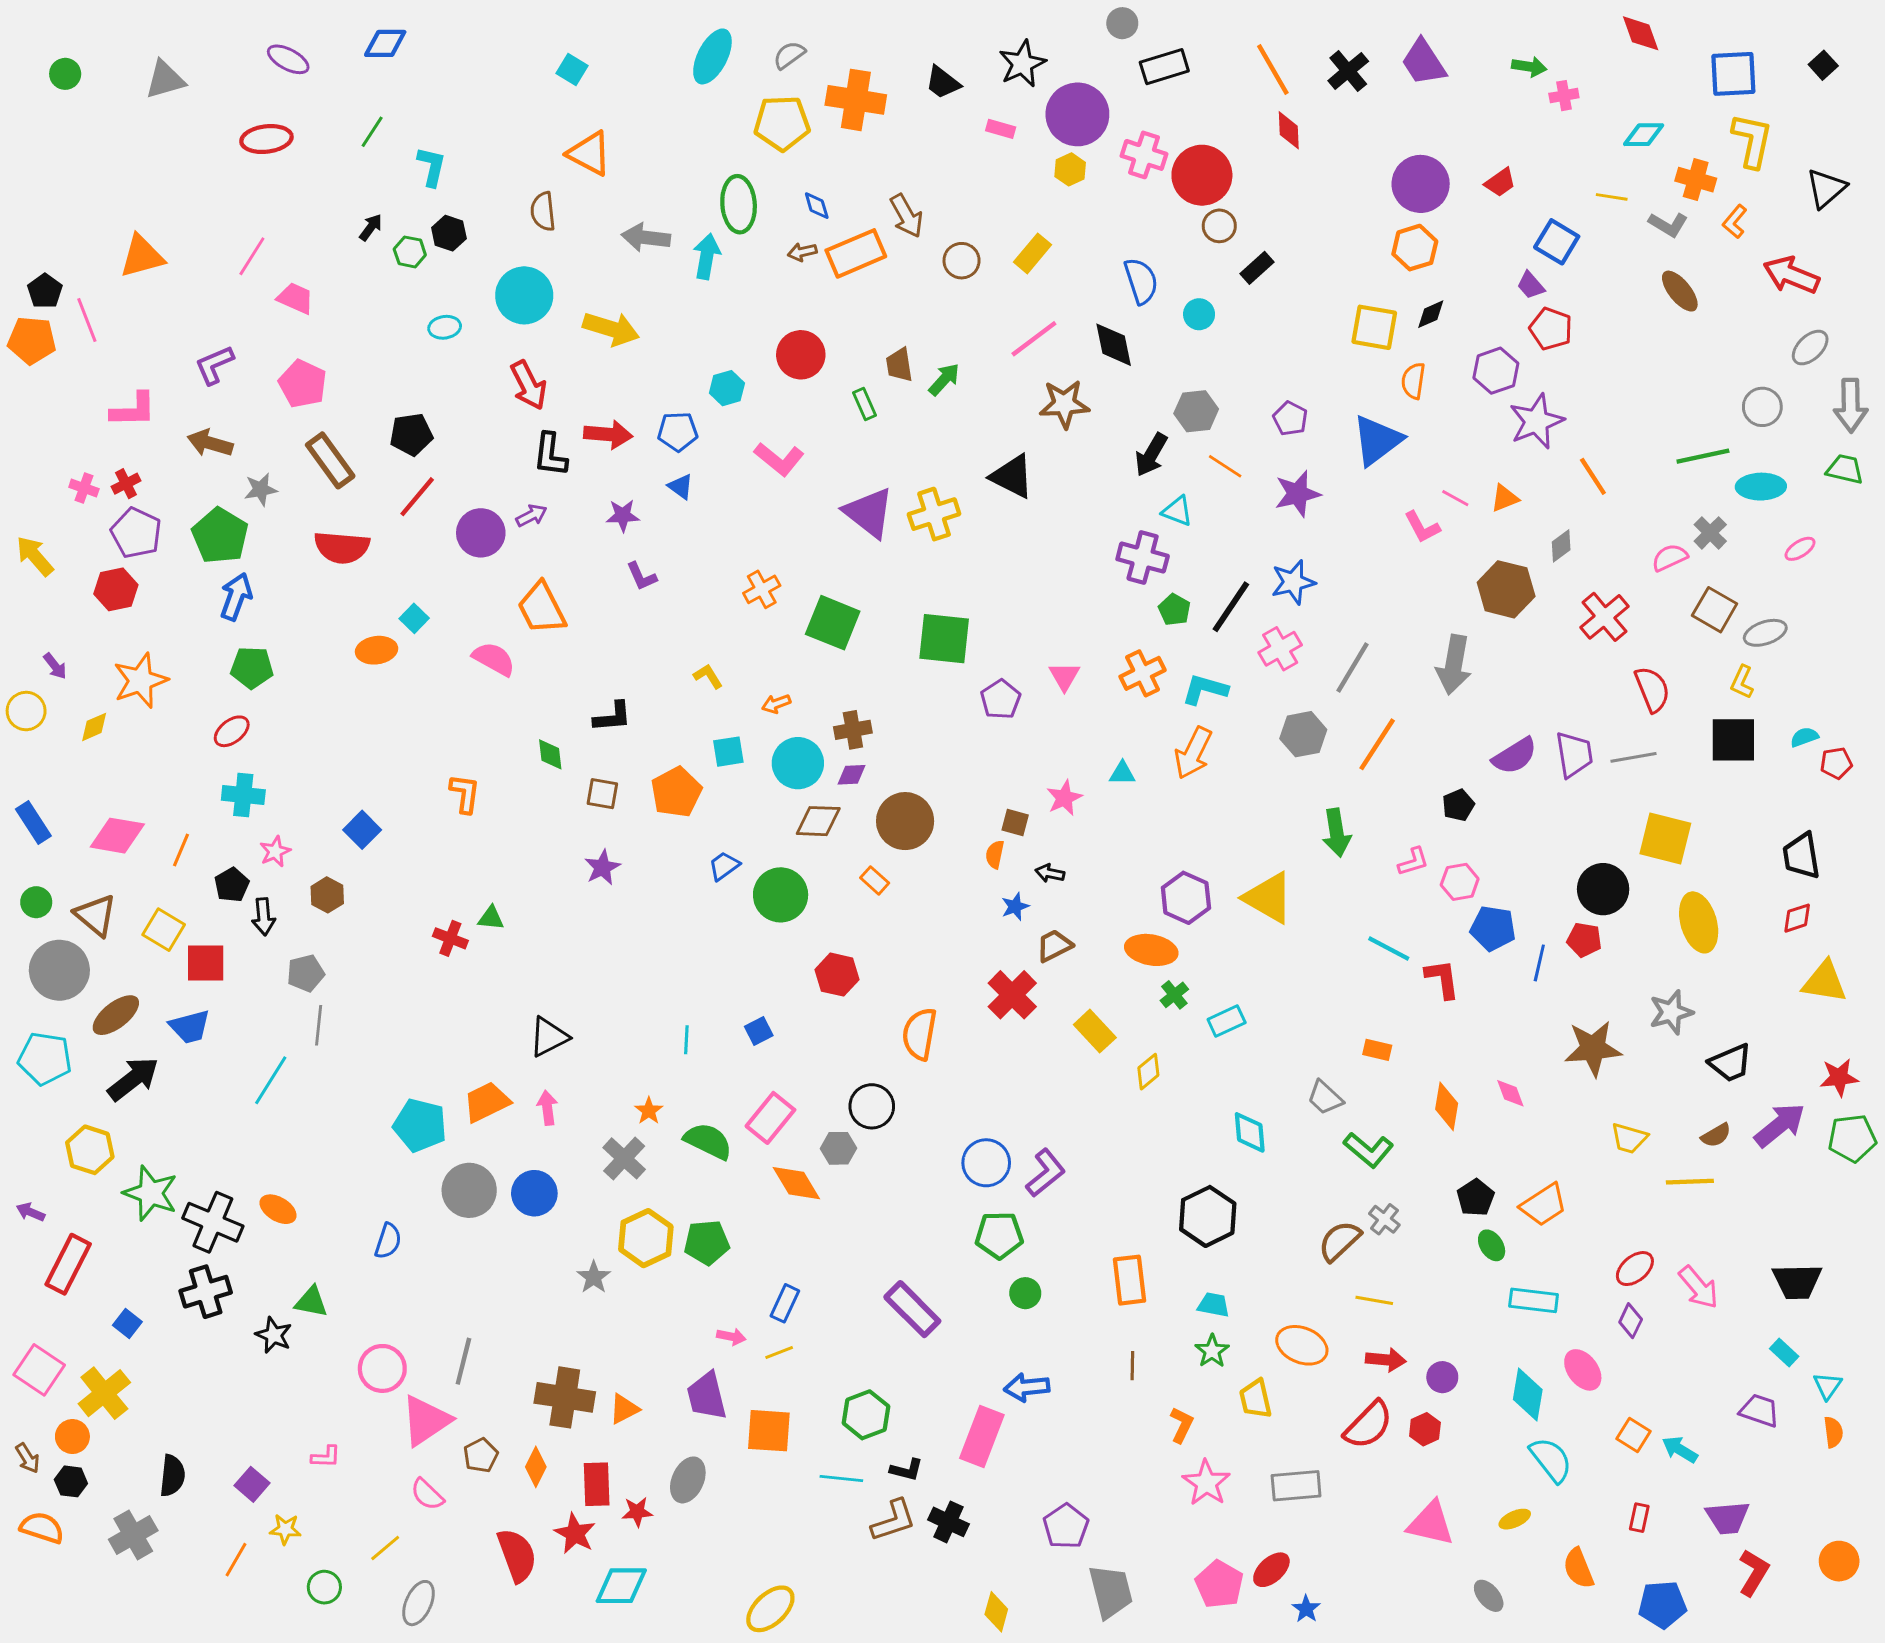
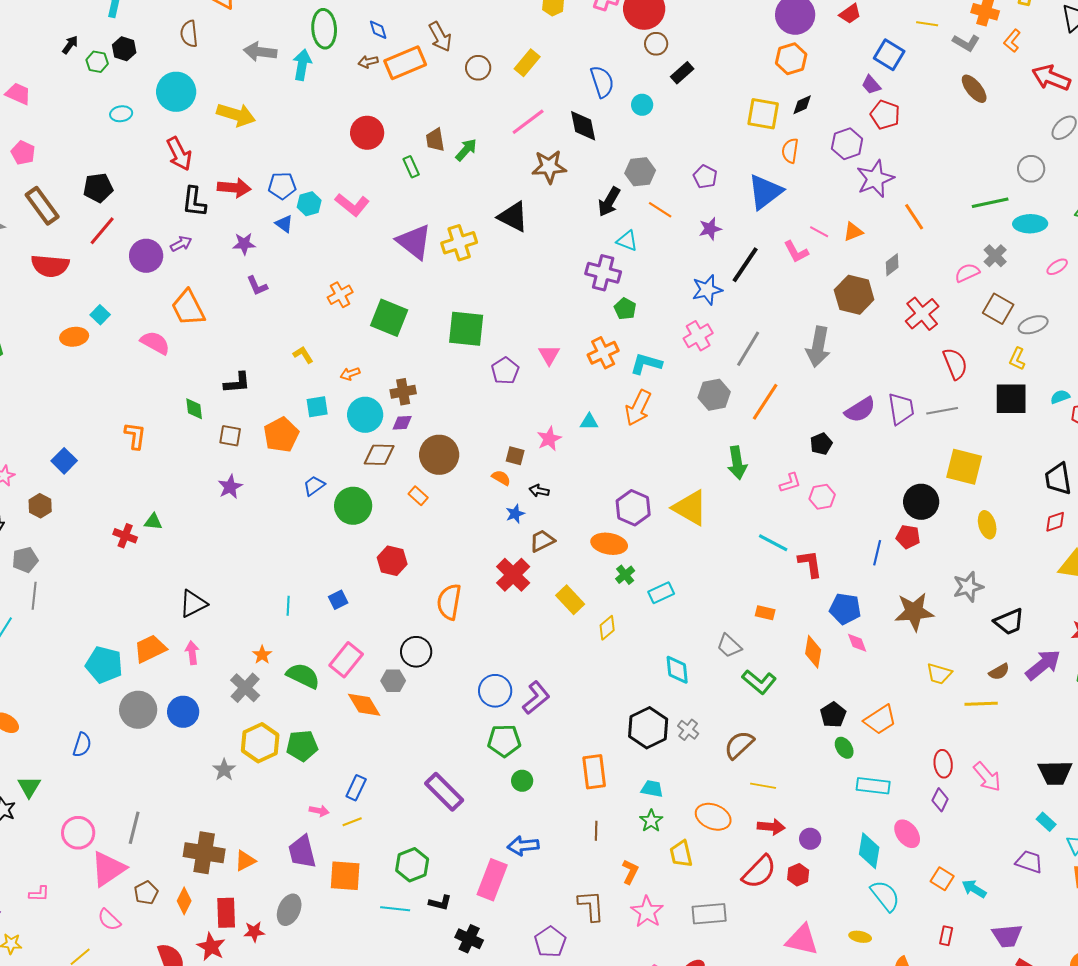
pink pentagon: (303, 384) -> (23, 153), size x0.7
cyan hexagon: (727, 388) -> (309, 204), moved
purple star: (1298, 494) -> (710, 229), size x0.7
black line: (1231, 607) -> (745, 265), moved
orange semicircle: (995, 854) -> (501, 478), turned 108
yellow ellipse: (1699, 922) -> (987, 525), size x0.7
blue pentagon: (1493, 928) -> (845, 609), moved
gray cross: (1384, 1219) -> (688, 730), moved
red ellipse: (1635, 1269) -> (943, 764), turned -56
green triangle: (311, 1302) -> (29, 787), turned 50
yellow ellipse: (1515, 1519) -> (860, 937), turned 35
brown L-shape: (893, 1520) -> (591, 906), moved, turned -76

